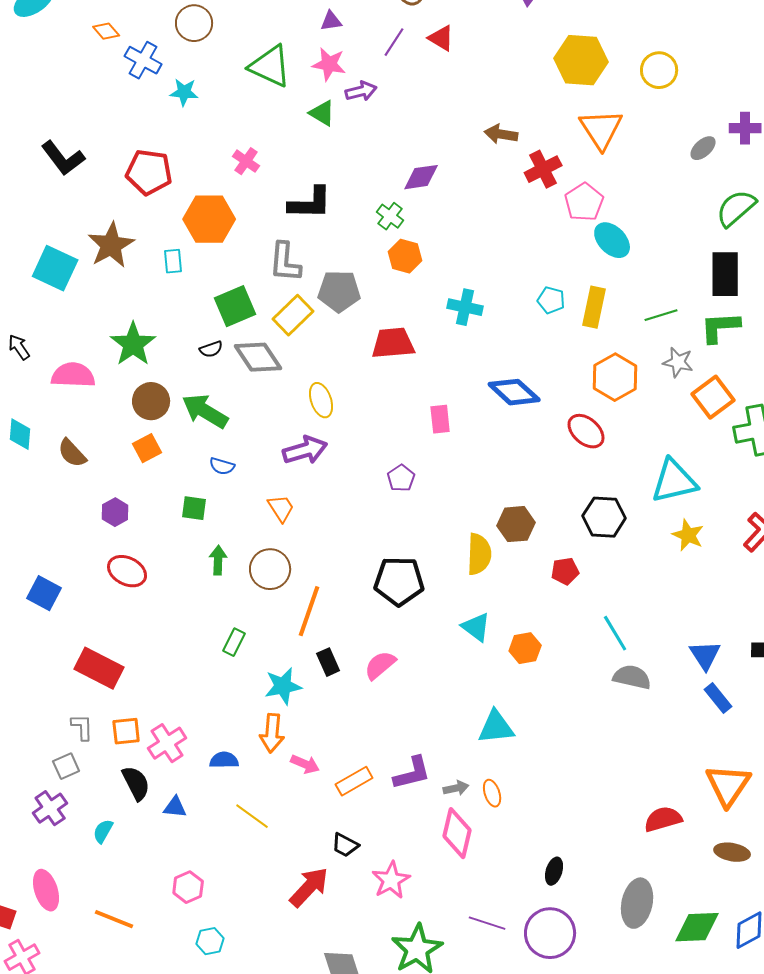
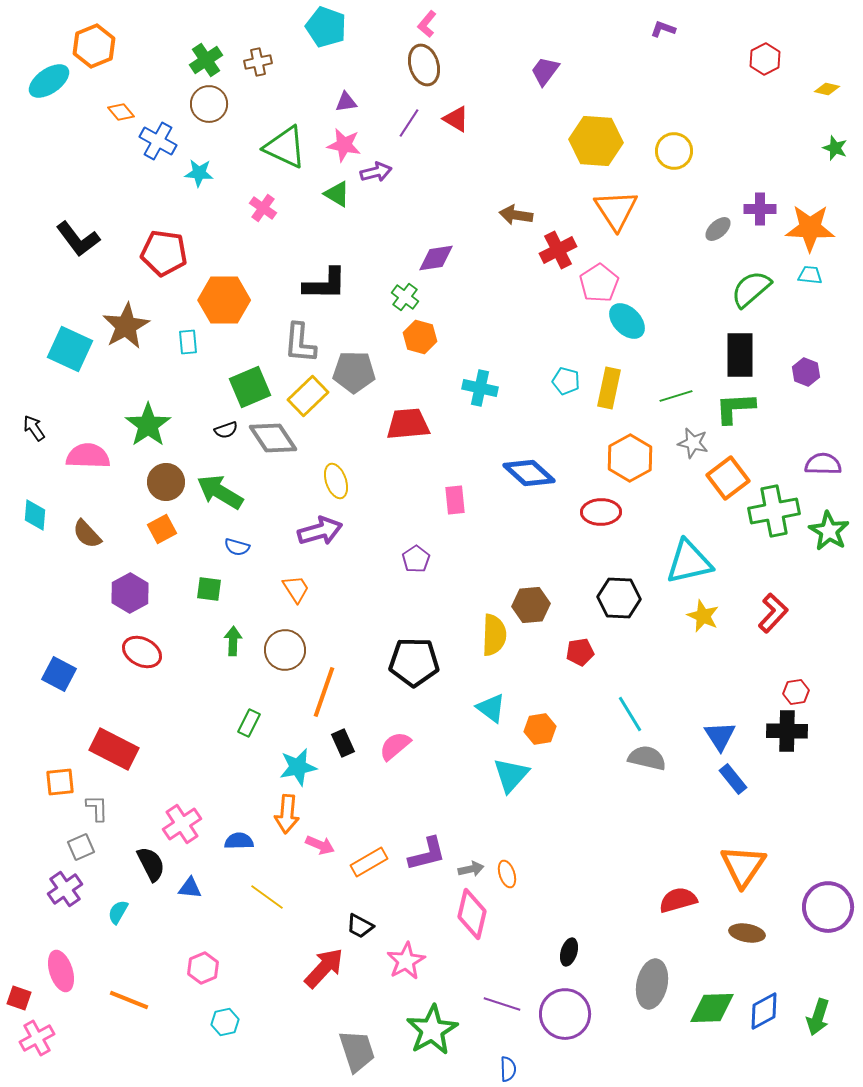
pink cross: (246, 161) -> (263, 208), moved
red ellipse: (586, 431) -> (601, 512), turned -42
purple hexagon: (115, 512) -> (130, 593), size x1.4
cyan triangle: (496, 727) -> (511, 775), moved, turned -42
orange square: (126, 731) -> (60, 782), moved

